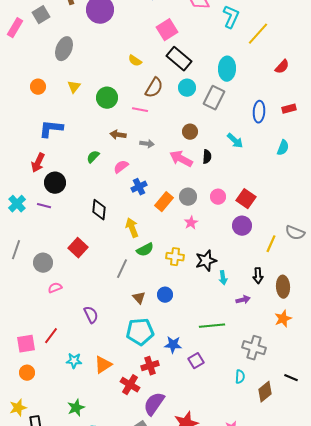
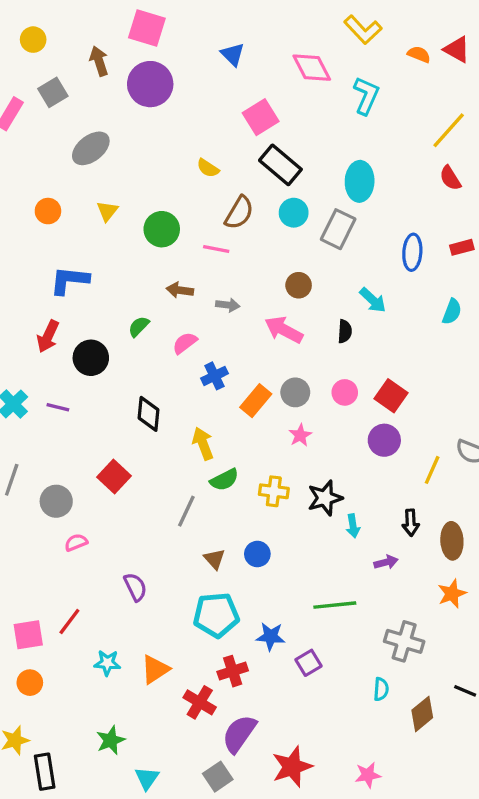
yellow line: (258, 34) -> (449, 130), moved
gray ellipse: (64, 49) -> (91, 148), turned 30
red semicircle: (282, 67) -> (450, 178), turned 105
black semicircle: (207, 157) -> (345, 331), moved
black circle: (55, 183) -> (91, 358), moved

